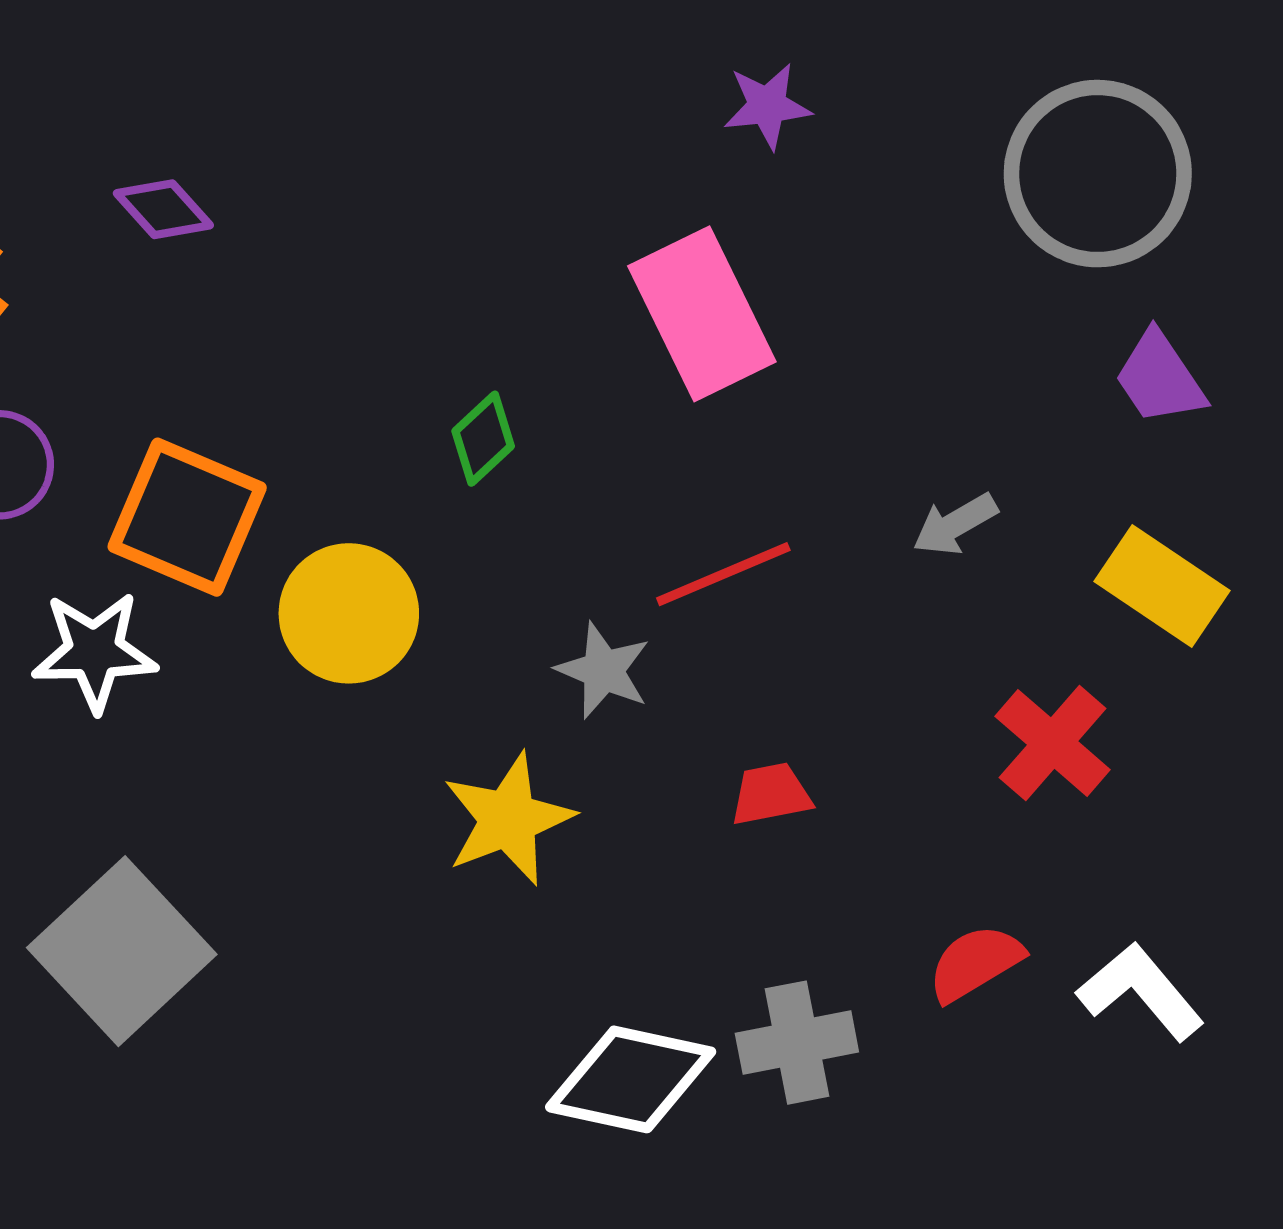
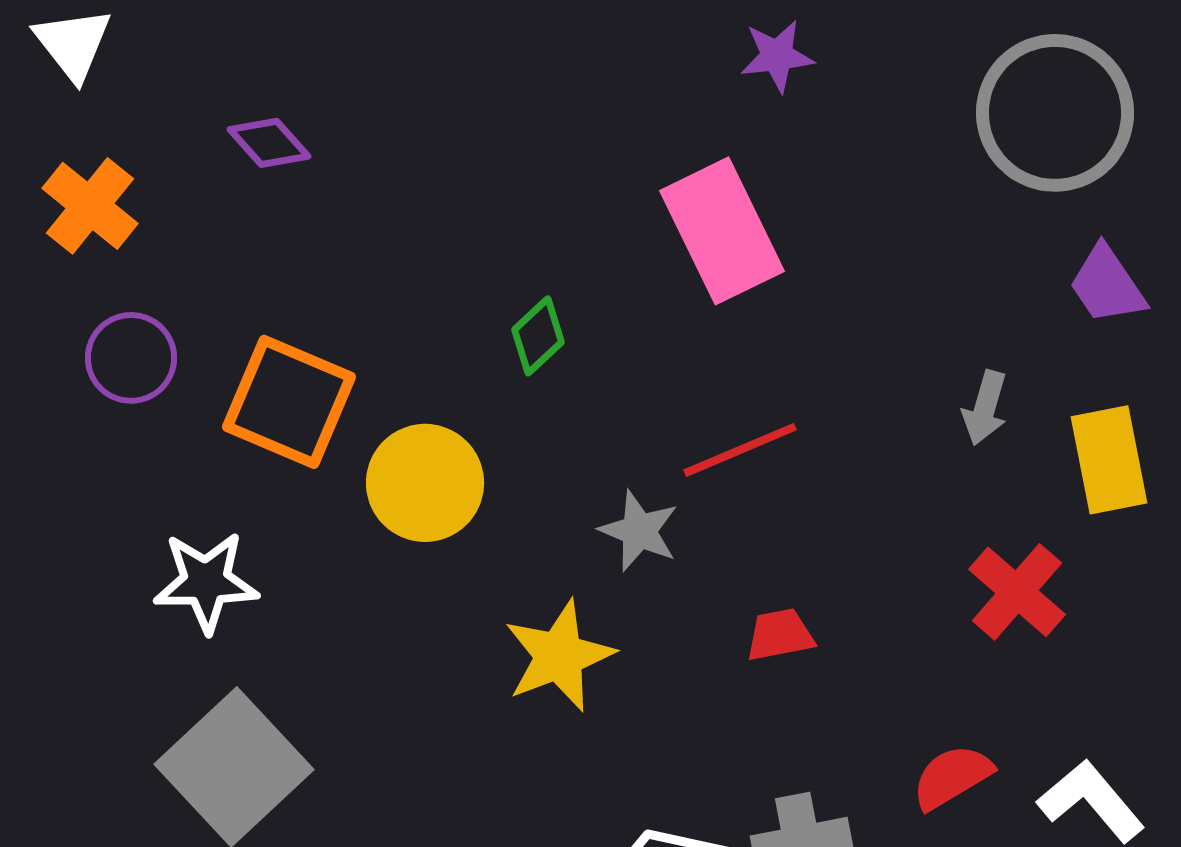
gray arrow: (955, 524) -> (985, 408), moved, turned -44
yellow rectangle: (1162, 586) -> (1109, 460), turned 45
white star: (94, 651) -> (206, 582), moved

